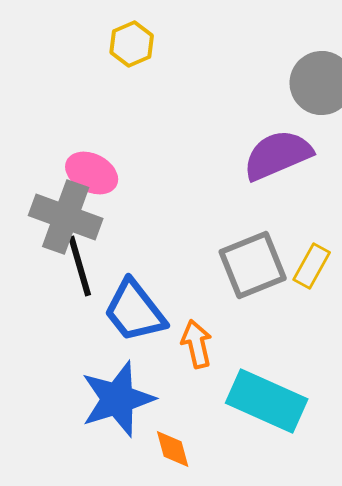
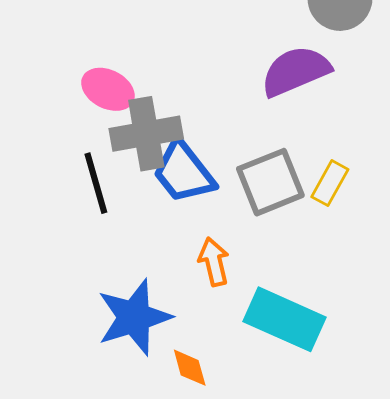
gray cross: (66, 217) -> (146, 134), moved, turned -30
blue trapezoid: (135, 311) -> (184, 172), moved

